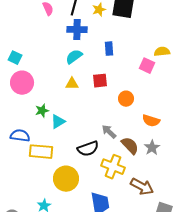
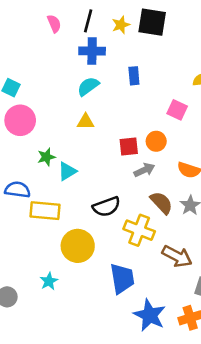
pink square: (147, 66) -> (177, 110), moved
red square: (100, 81) -> (129, 146), moved
gray arrow: (109, 132) -> (144, 170), moved, turned 112

